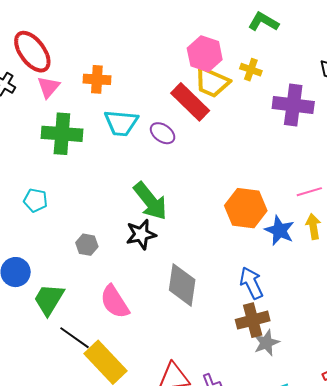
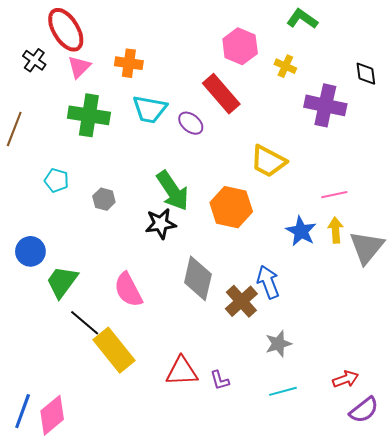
yellow trapezoid: (212, 82) -> (268, 161), moved
orange hexagon: (246, 208) -> (231, 207), moved
gray hexagon: (87, 245) -> (104, 199), moved
brown cross: (253, 320) -> (241, 301), moved, turned -32

